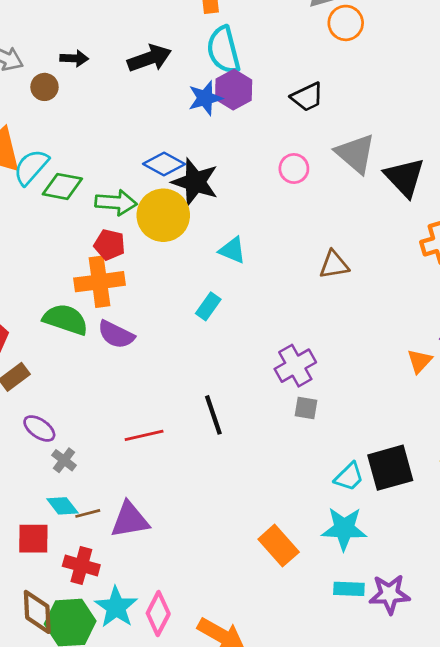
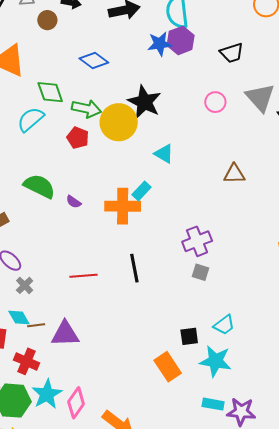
blue diamond: (164, 164) -> (94, 61), moved
cyan semicircle: (31, 167) -> (31, 119), moved
green diamond: (62, 186) -> (50, 92), turned 52
orange cross: (99, 282) -> (123, 206), moved
purple semicircle: (116, 335) -> (74, 202), size x0.6
black square: (390, 468) -> (189, 336), moved, size x0.6

